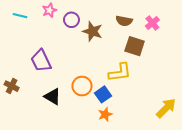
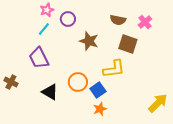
cyan line: (20, 16) -> (44, 29), moved, turned -64
brown star: (92, 31) -> (89, 41), moved

